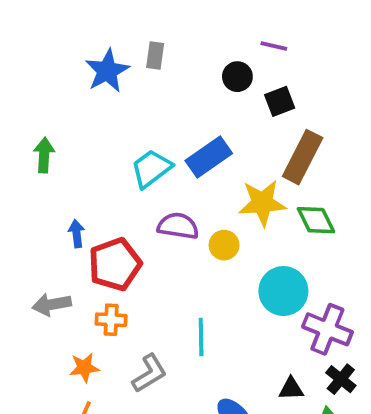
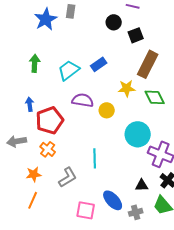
green arrow: (44, 155) -> (35, 63), moved
blue rectangle: (209, 157) -> (99, 64), size x0.7
yellow star: (262, 203) -> (127, 88), size x0.7
orange cross: (111, 320) -> (48, 149), turned 35

